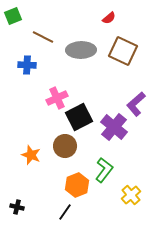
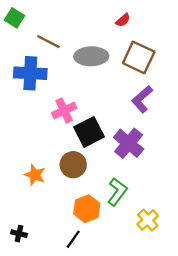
green square: (13, 16) -> (14, 18), turned -36
blue cross: (27, 65) -> (30, 73), size x1.6
purple L-shape: (136, 104) -> (142, 99), moved

